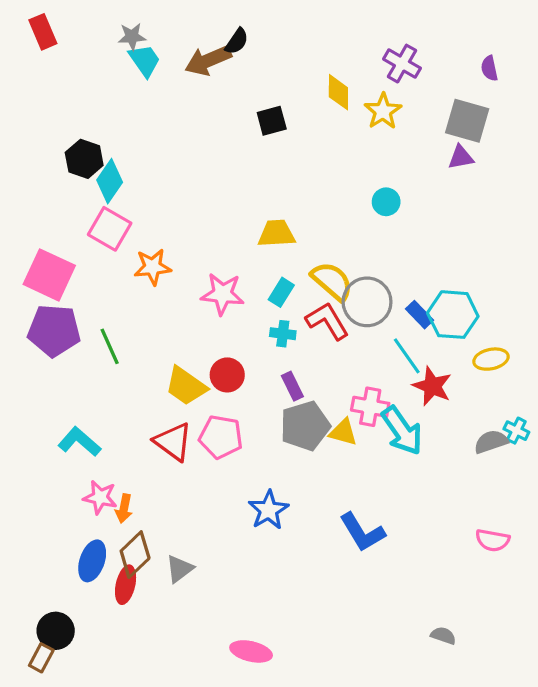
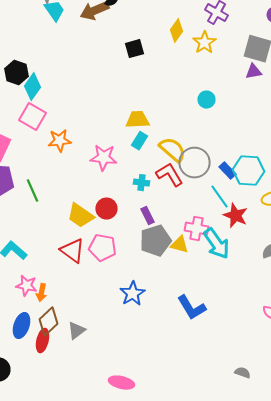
yellow diamond: (338, 92) -> (176, 31), turned 35
cyan rectangle: (281, 292) -> (140, 141), moved

